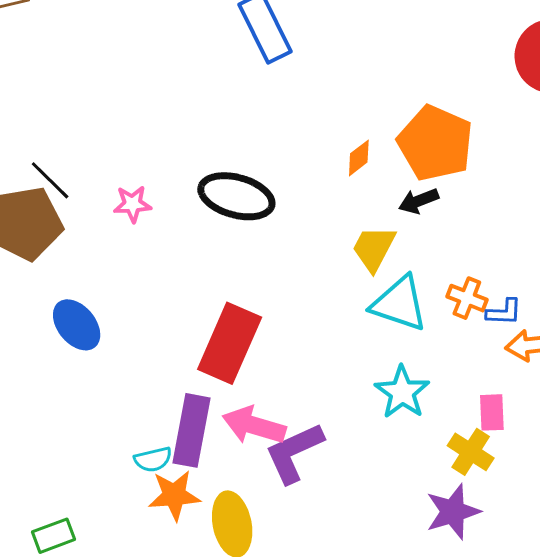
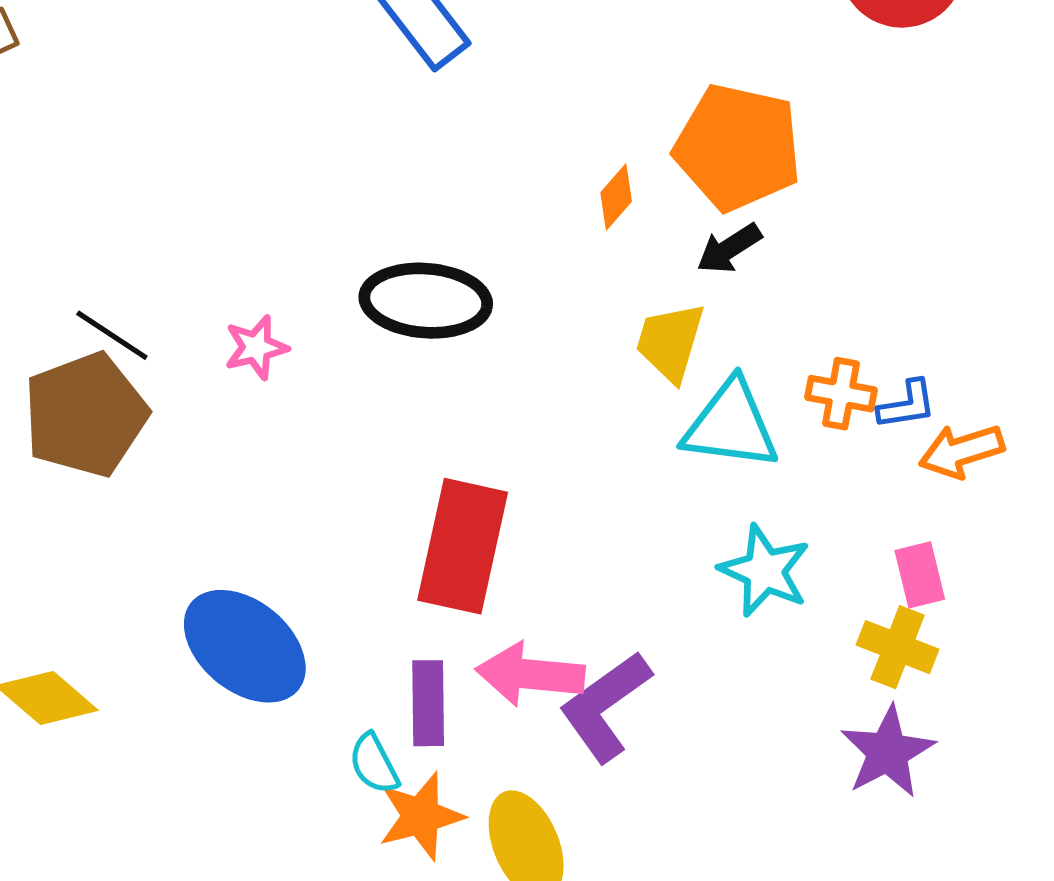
blue ellipse: (77, 325) -> (245, 646), moved, size x1.4
purple rectangle: (191, 430) -> (428, 703), size x0.7
cyan semicircle: (153, 459) -> (374, 764), turned 87

